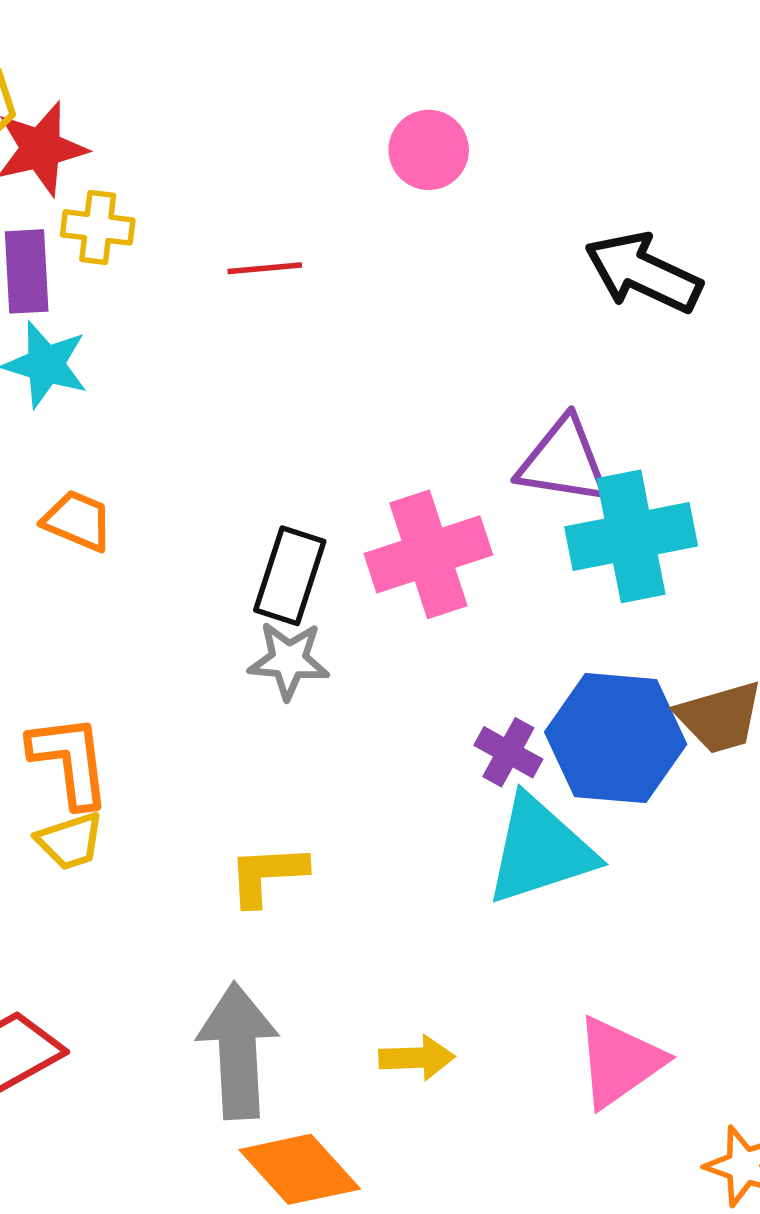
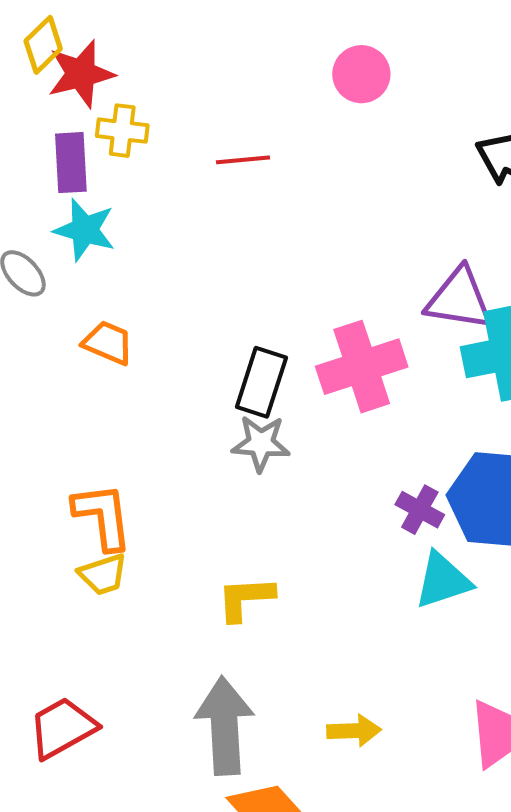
cyan triangle: (540, 850) -> (443, 580), size x0.7

